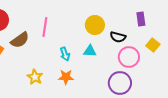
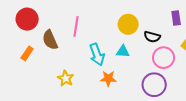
brown semicircle: (20, 40) -> (50, 40), turned 102
cyan arrow: (65, 54) -> (97, 54), size x1.5
orange star: (66, 77) -> (108, 78), moved

